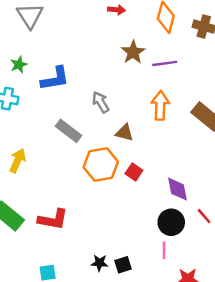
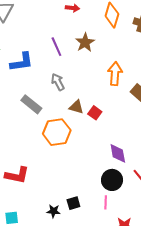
purple line: (165, 63) -> (56, 47), moved, turned 72
orange arrow: (160, 105) -> (115, 74), moved
red square: (134, 172) -> (95, 113), moved
black square: (123, 265) -> (73, 203), moved

